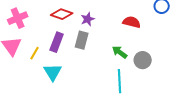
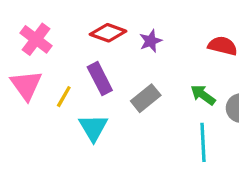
pink cross: (18, 18) -> (36, 39), turned -30
gray rectangle: (82, 40) -> (146, 98), moved, turned 36
purple rectangle: (57, 42) -> (100, 79), turned -48

